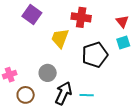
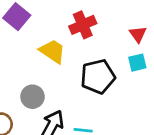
red cross: (81, 17) -> (83, 25), turned -36
yellow trapezoid: (60, 38) -> (52, 51), turned 100

